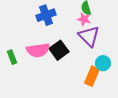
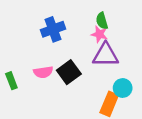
purple triangle: (89, 36) -> (106, 55), turned -45
pink semicircle: (38, 50) -> (43, 72), size x0.7

